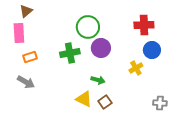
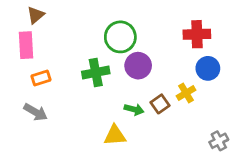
yellow triangle: (84, 99) -> (115, 135), turned -30
brown square: (105, 102) -> (160, 104), moved
gray cross: (160, 103) -> (219, 141), turned -32

